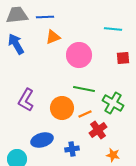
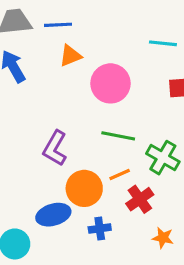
purple L-shape: (26, 100) -> (55, 148), moved
orange circle: (62, 108) -> (84, 188), moved

